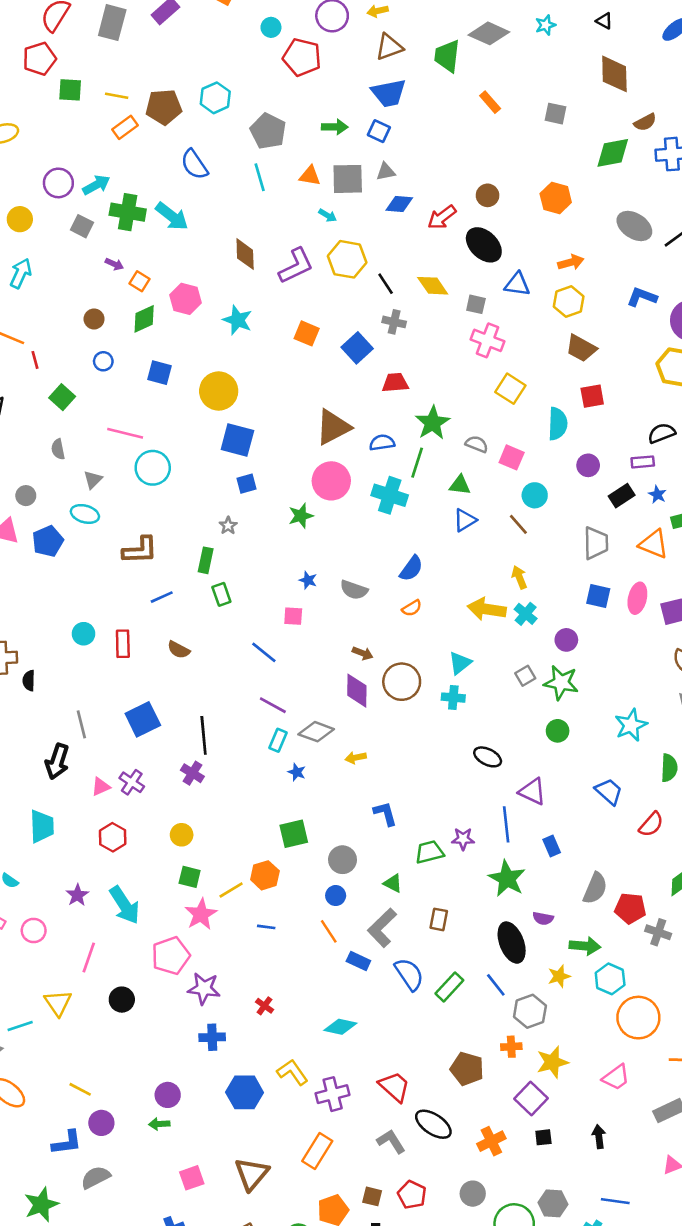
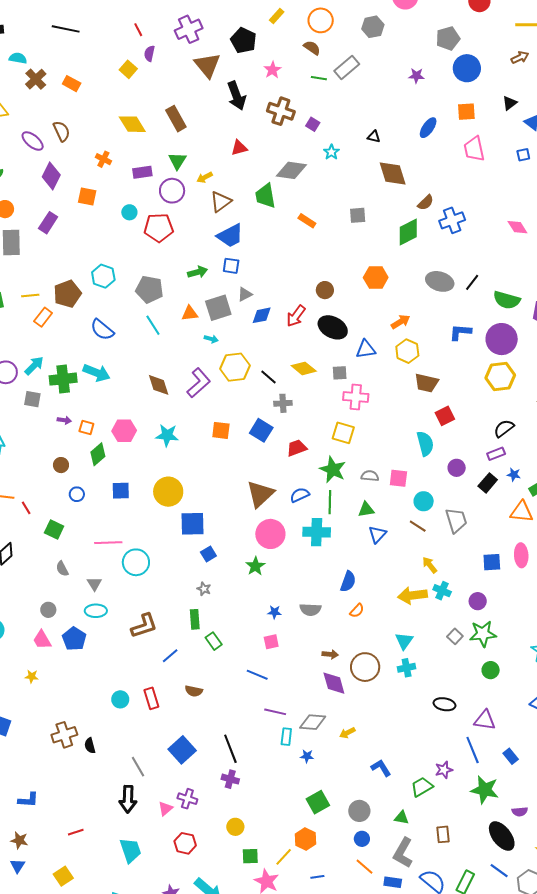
yellow square: (510, 389) -> (343, 433), moved
gray trapezoid: (596, 543) -> (456, 520), moved

